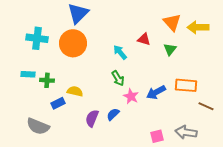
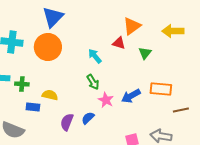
orange triangle: (172, 22) -> (132, 26), moved, turned 36
blue rectangle: (58, 103) -> (33, 107), turned 32
brown line: (206, 106) -> (181, 110), turned -35

